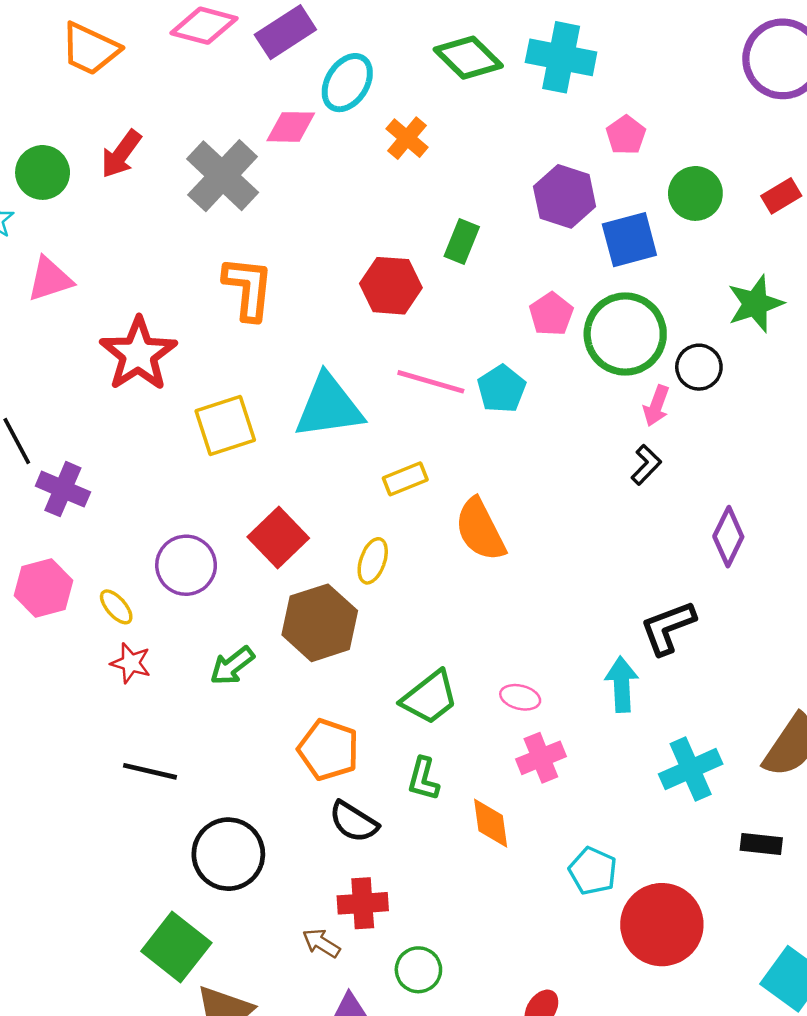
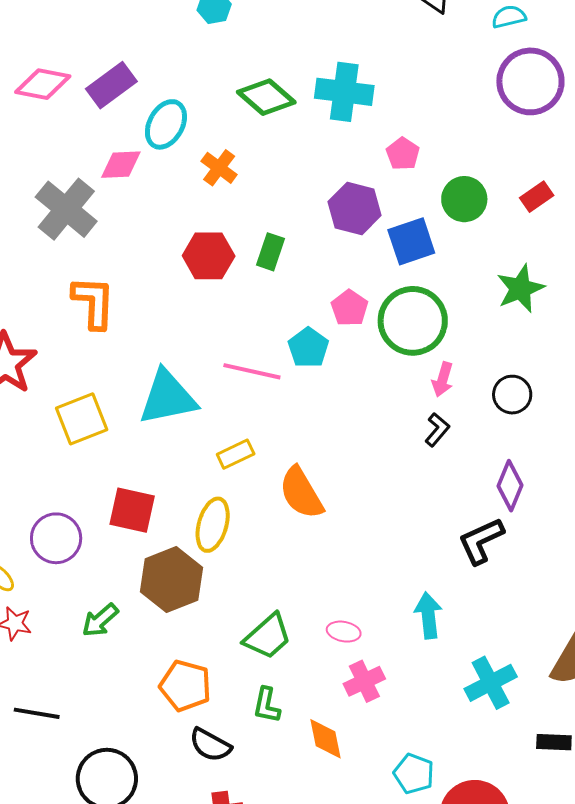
red hexagon: (391, 286) -> (209, 256), moved
black circle: (699, 367) -> (512, 395), moved
cyan pentagon: (502, 389) -> (308, 348), moved
red square: (278, 538) -> (132, 510), turned -30
yellow ellipse: (373, 561) -> (213, 525), size x1.4
black L-shape: (668, 628) -> (481, 541), moved

